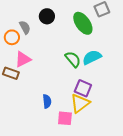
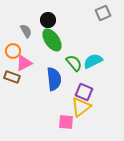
green ellipse: (83, 23) -> (52, 40), moved
orange circle: (12, 37) -> (13, 51), moved
blue semicircle: (47, 101) -> (54, 79), moved, size x1.6

